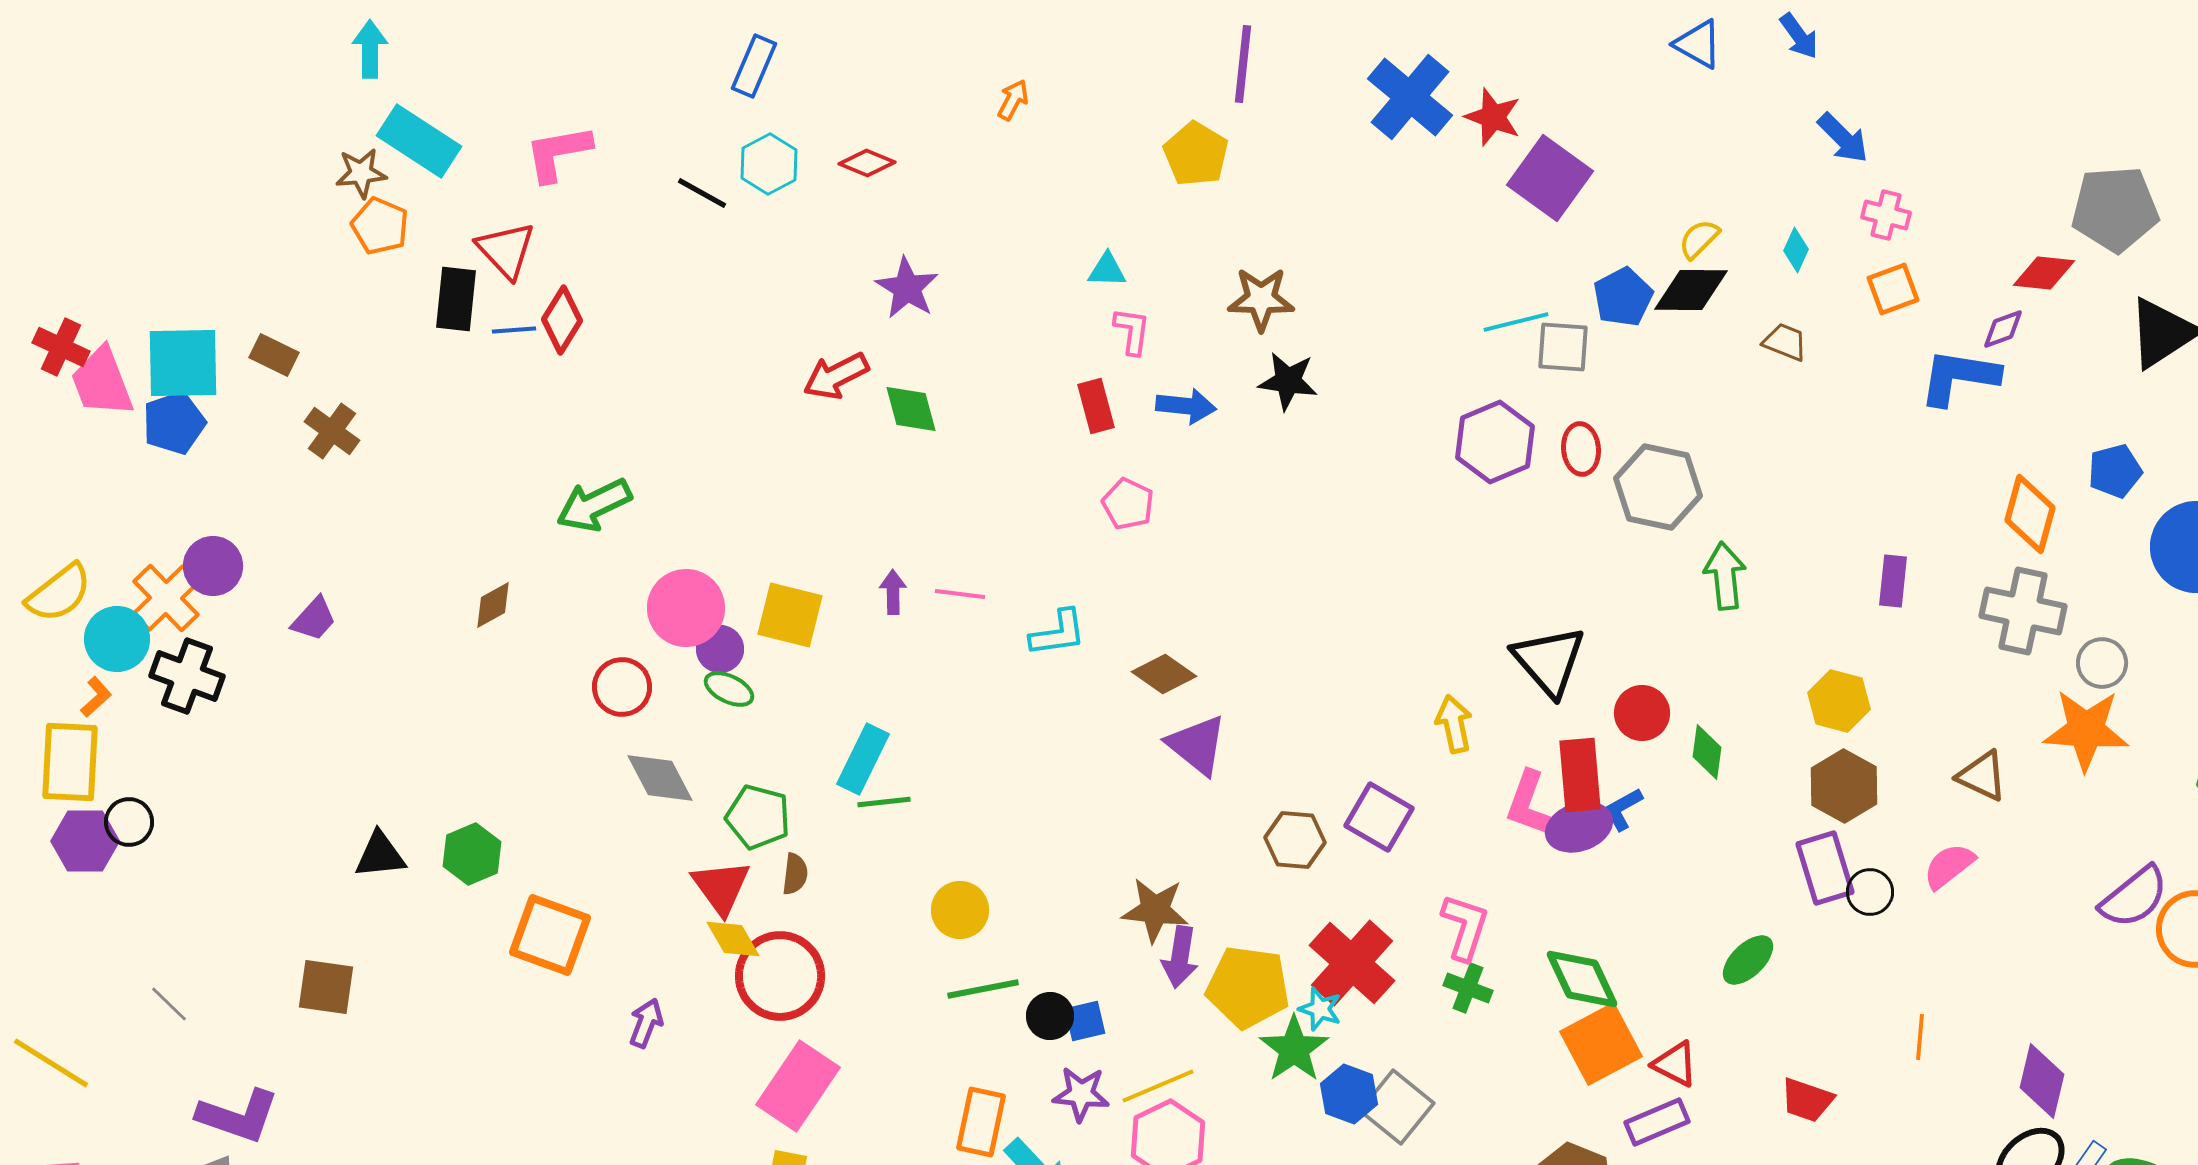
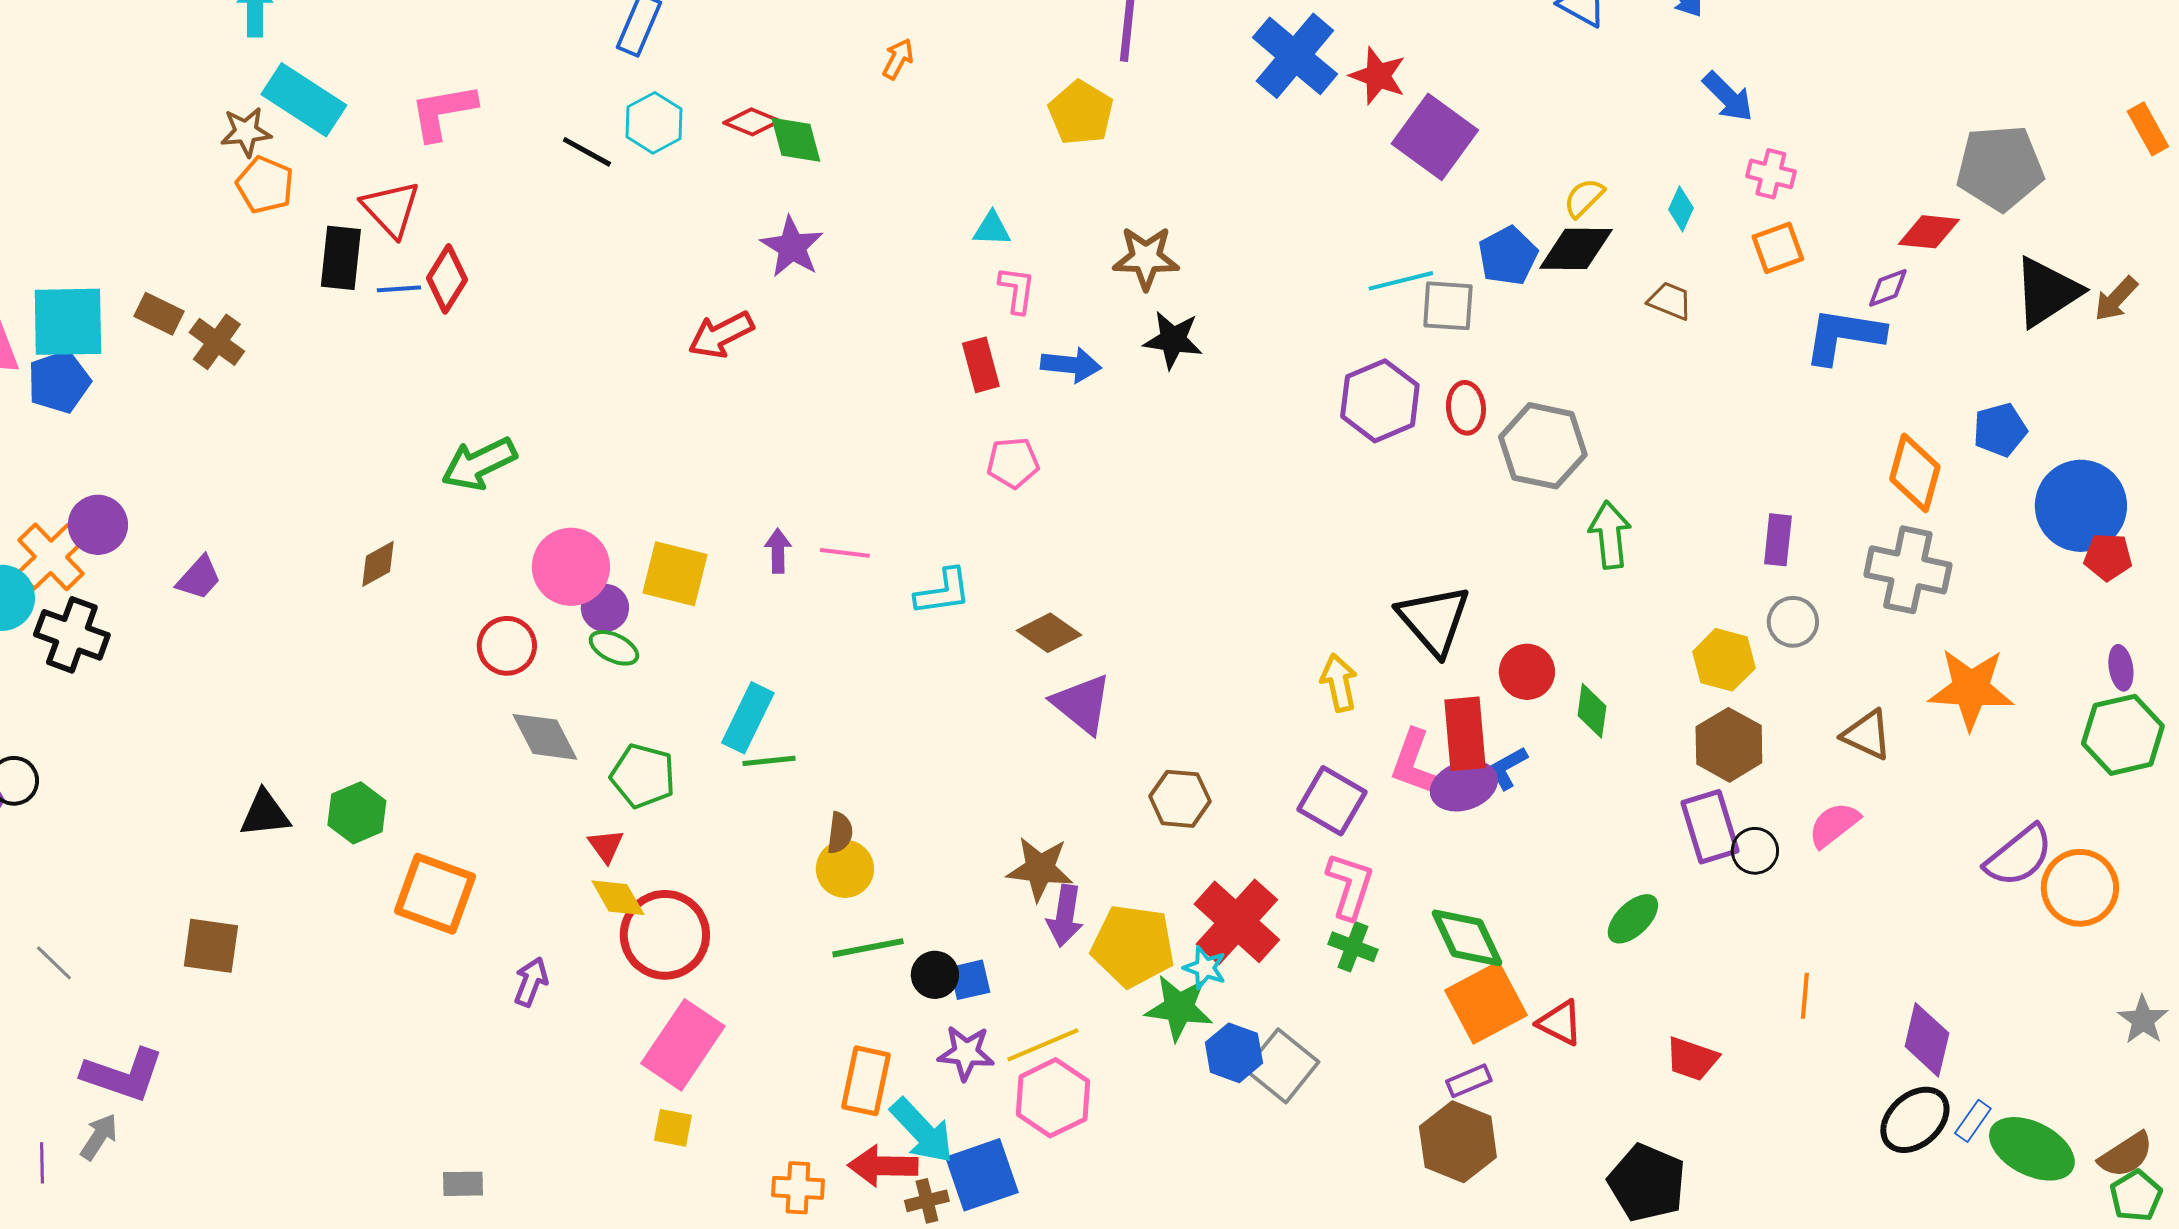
green diamond: (911, 409) -> (796, 140), moved
brown cross: (332, 431) -> (217, 342), moved
pink pentagon: (1128, 504) -> (1013, 463), turned -30
gray circle: (2102, 663) -> (1793, 622), moved
purple square: (1379, 817) -> (1332, 801), moved
brown semicircle: (795, 874) -> (840, 833), moved
red triangle: (721, 887) -> (606, 846), size x0.6
green star: (1294, 1049) -> (1179, 1008), turned -30
purple rectangle: (1657, 1122) -> (1469, 1081), moved, size x0.7

